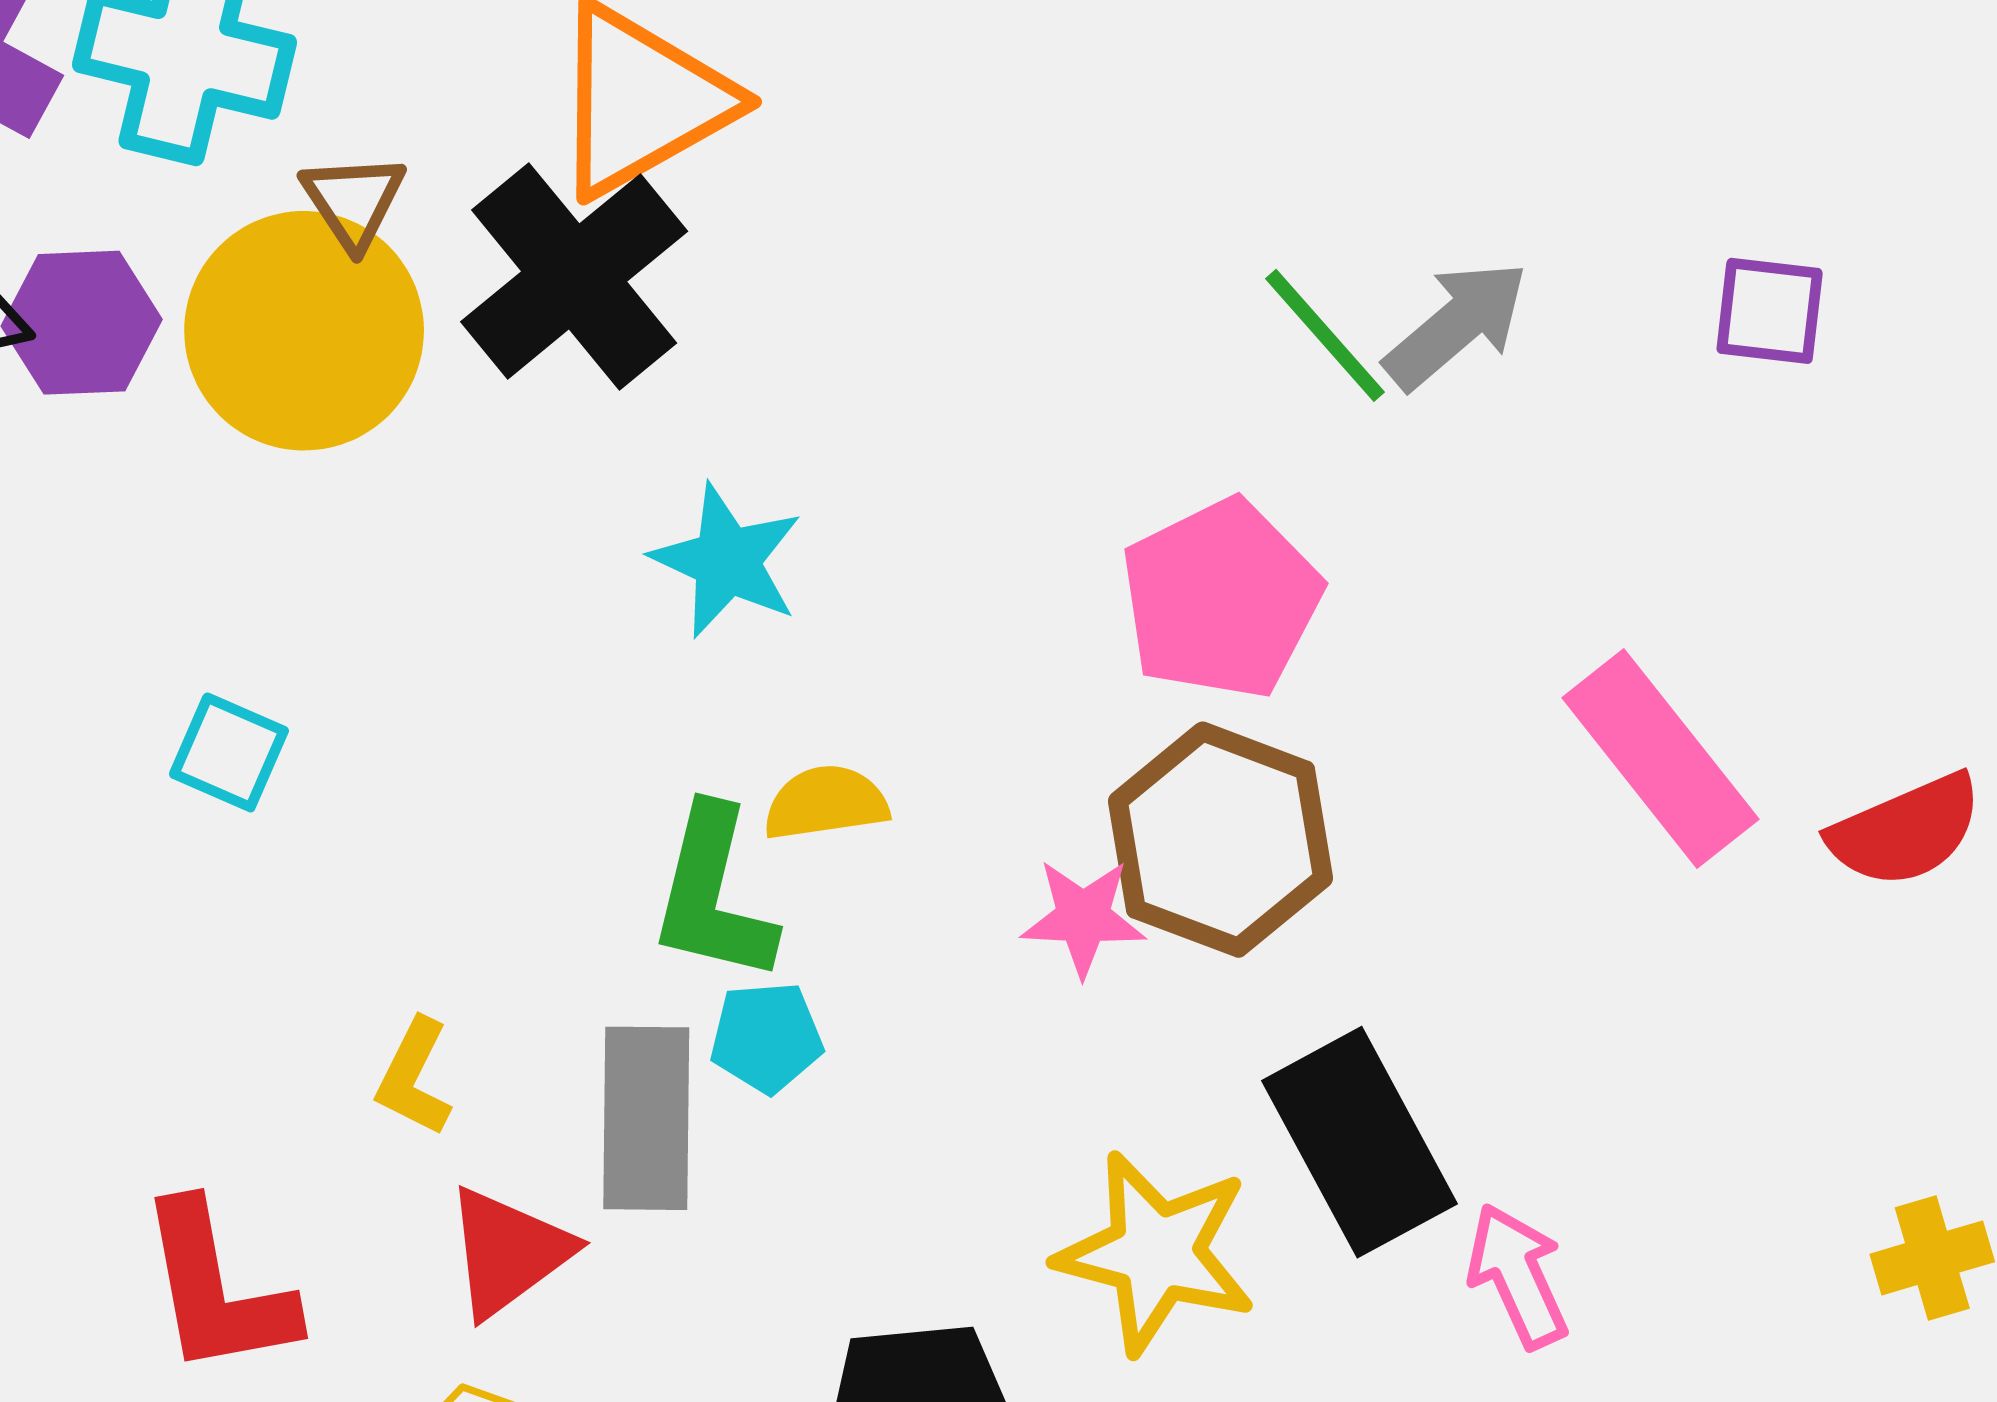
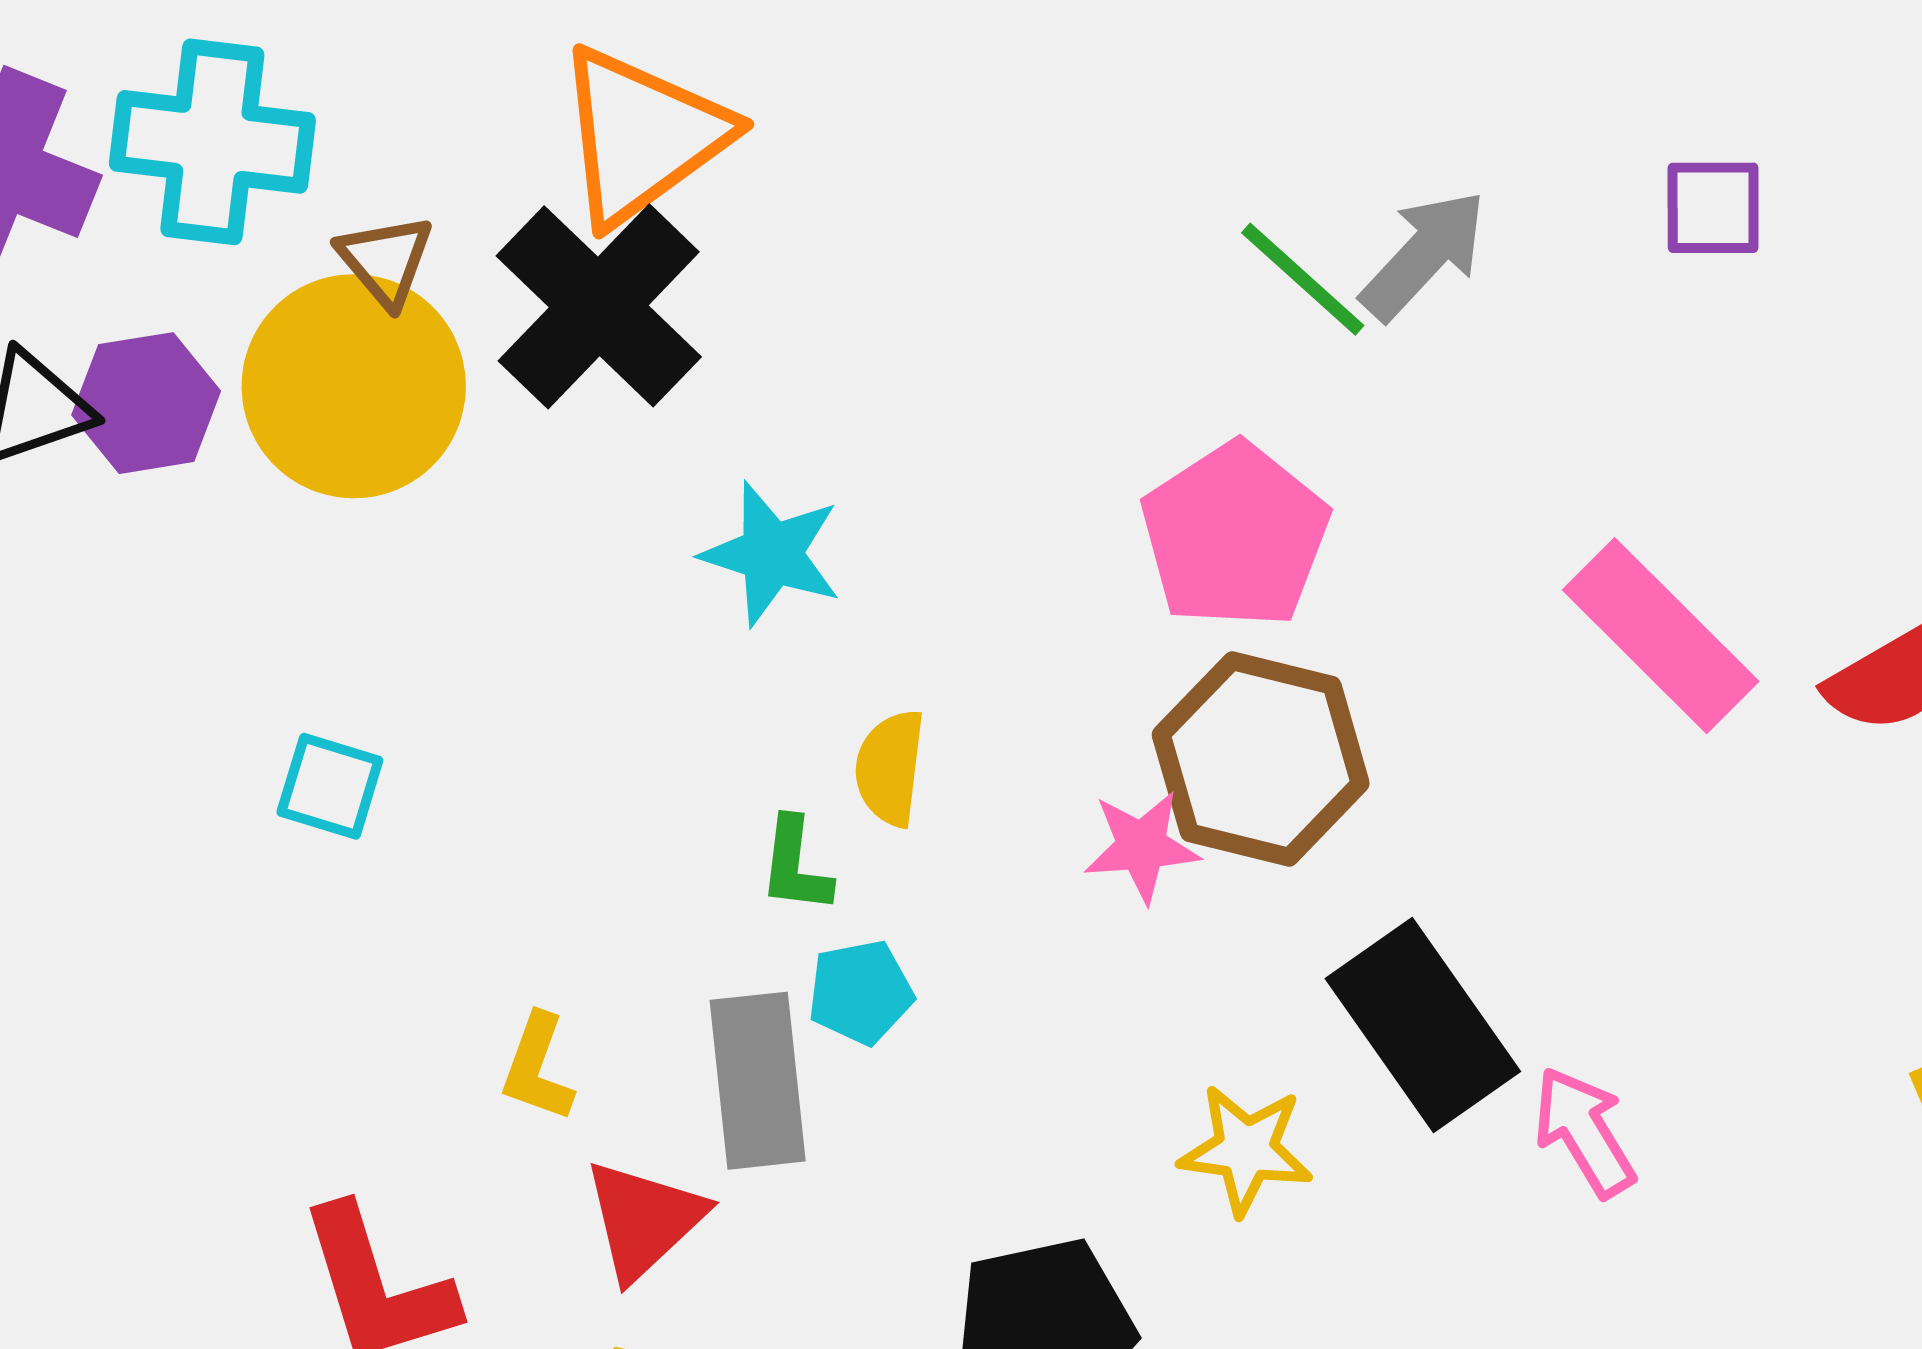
yellow semicircle: (826, 803) -> (890, 768), turned -68
green L-shape: (713, 894) -> (795, 865), size x0.6
yellow star: (1156, 1253) -> (1246, 1150), size x0.7

